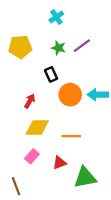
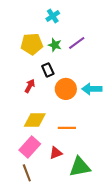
yellow pentagon: (20, 47) -> (32, 44), moved
red arrow: (30, 101) -> (30, 86), moved
pink rectangle: (32, 156) -> (30, 147), size x1.5
brown line: (16, 186) -> (27, 173), moved

